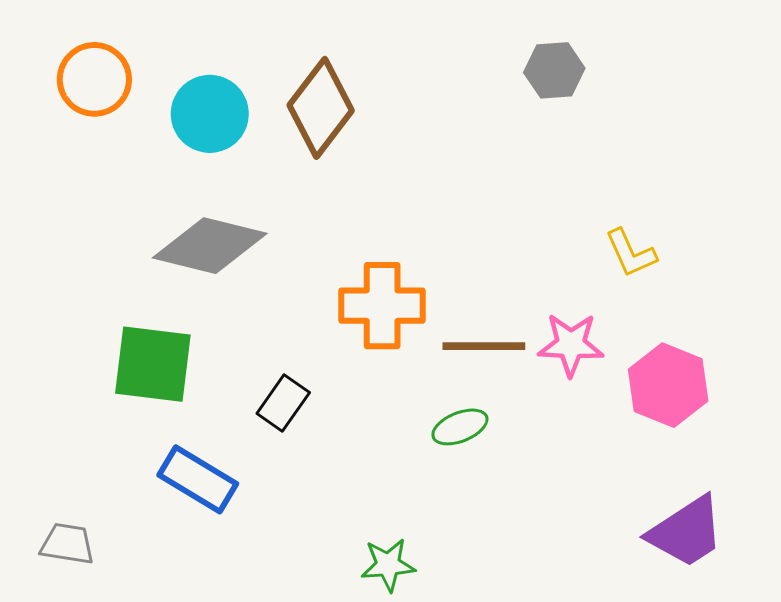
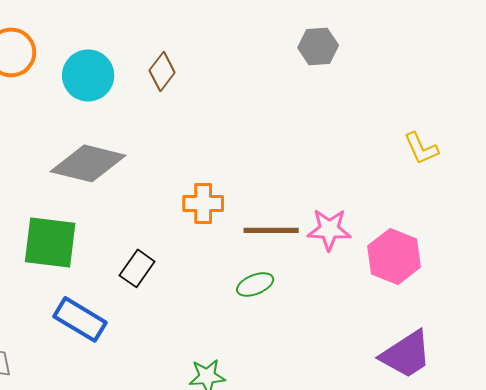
brown diamond: (321, 108) -> (162, 71), size x0.6
yellow L-shape: (631, 253) -> (421, 148), moved
orange cross: (382, 306) -> (203, 203), size x0.7

